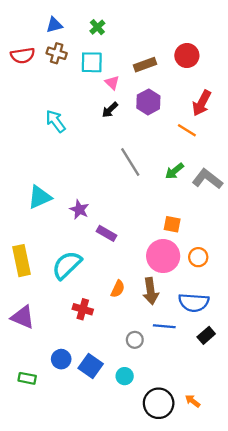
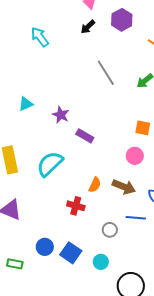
cyan triangle: (40, 197) -> (26, 104), size x0.7
pink circle: (163, 256) -> (135, 156), size x0.6
brown arrow: (151, 291) -> (124, 187), turned -60
red cross: (83, 309) -> (76, 206), moved

